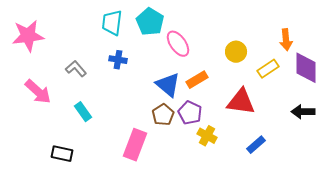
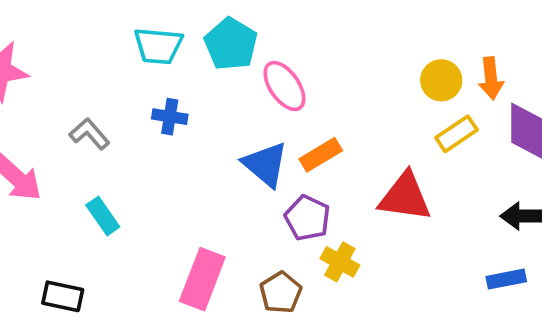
cyan trapezoid: (112, 23) -> (158, 46), turned -92
yellow circle: (236, 52) -> (441, 80), moved
brown pentagon: (163, 115) -> (281, 292), moved
blue rectangle: (256, 145) -> (506, 279), moved, turned 30

